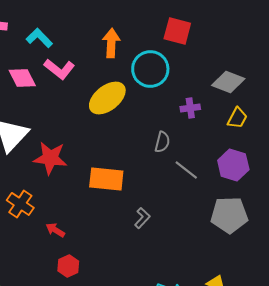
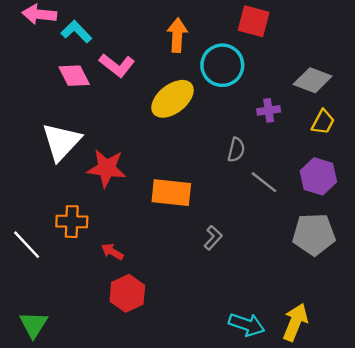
cyan L-shape: (39, 38) -> (76, 32), moved
orange cross: (20, 204) -> (72, 222), turned -32
red hexagon: (68, 266) -> (127, 293), size x1.4

